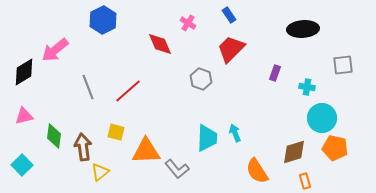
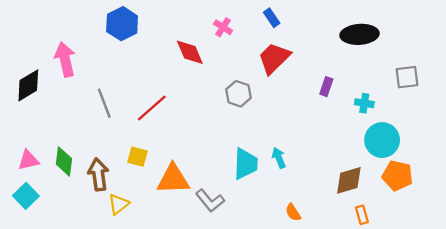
pink arrow: (55, 50) -> (65, 59), turned 116
pink triangle: (24, 116) -> (28, 160), moved
orange semicircle: (257, 171) -> (293, 212), moved, size x0.6

